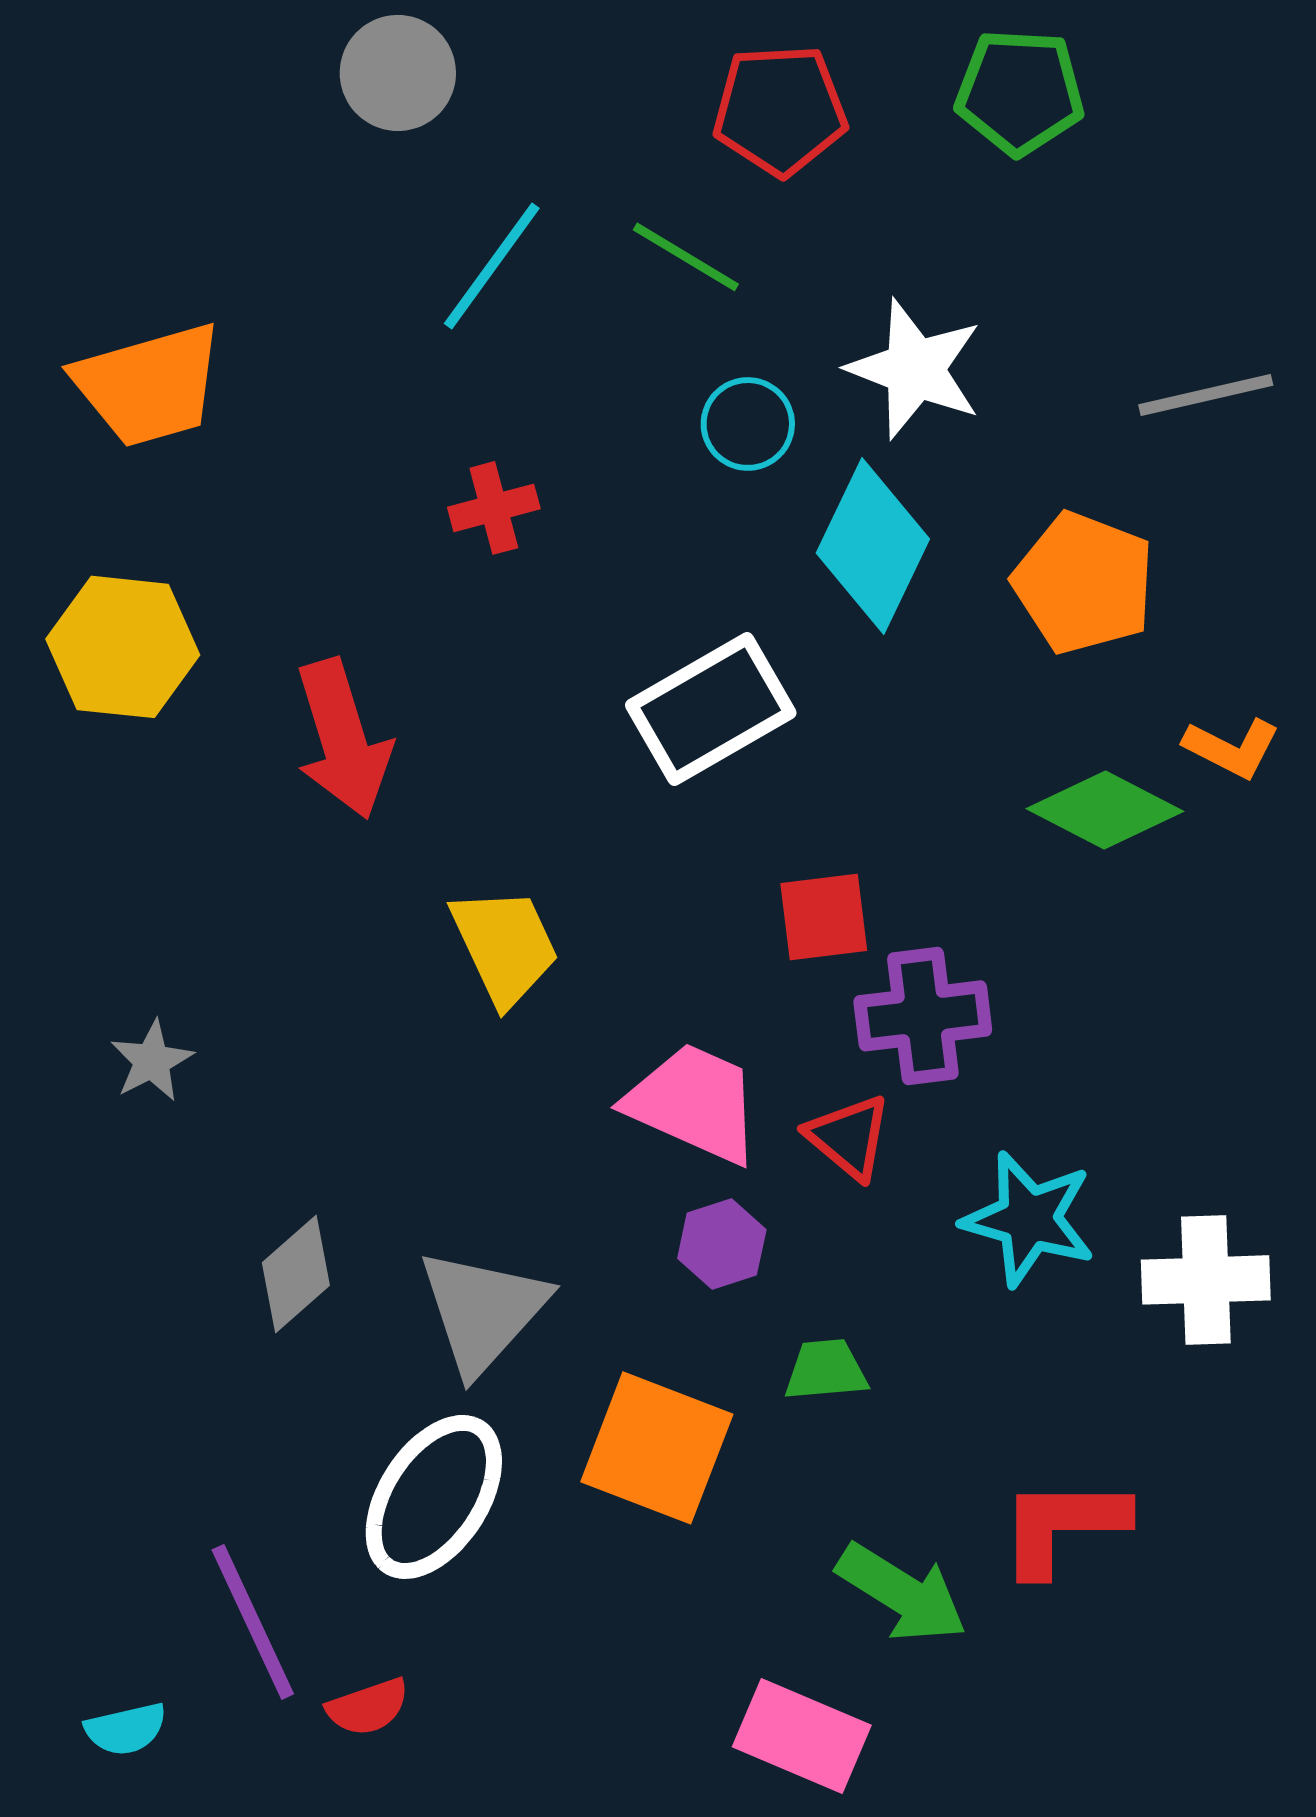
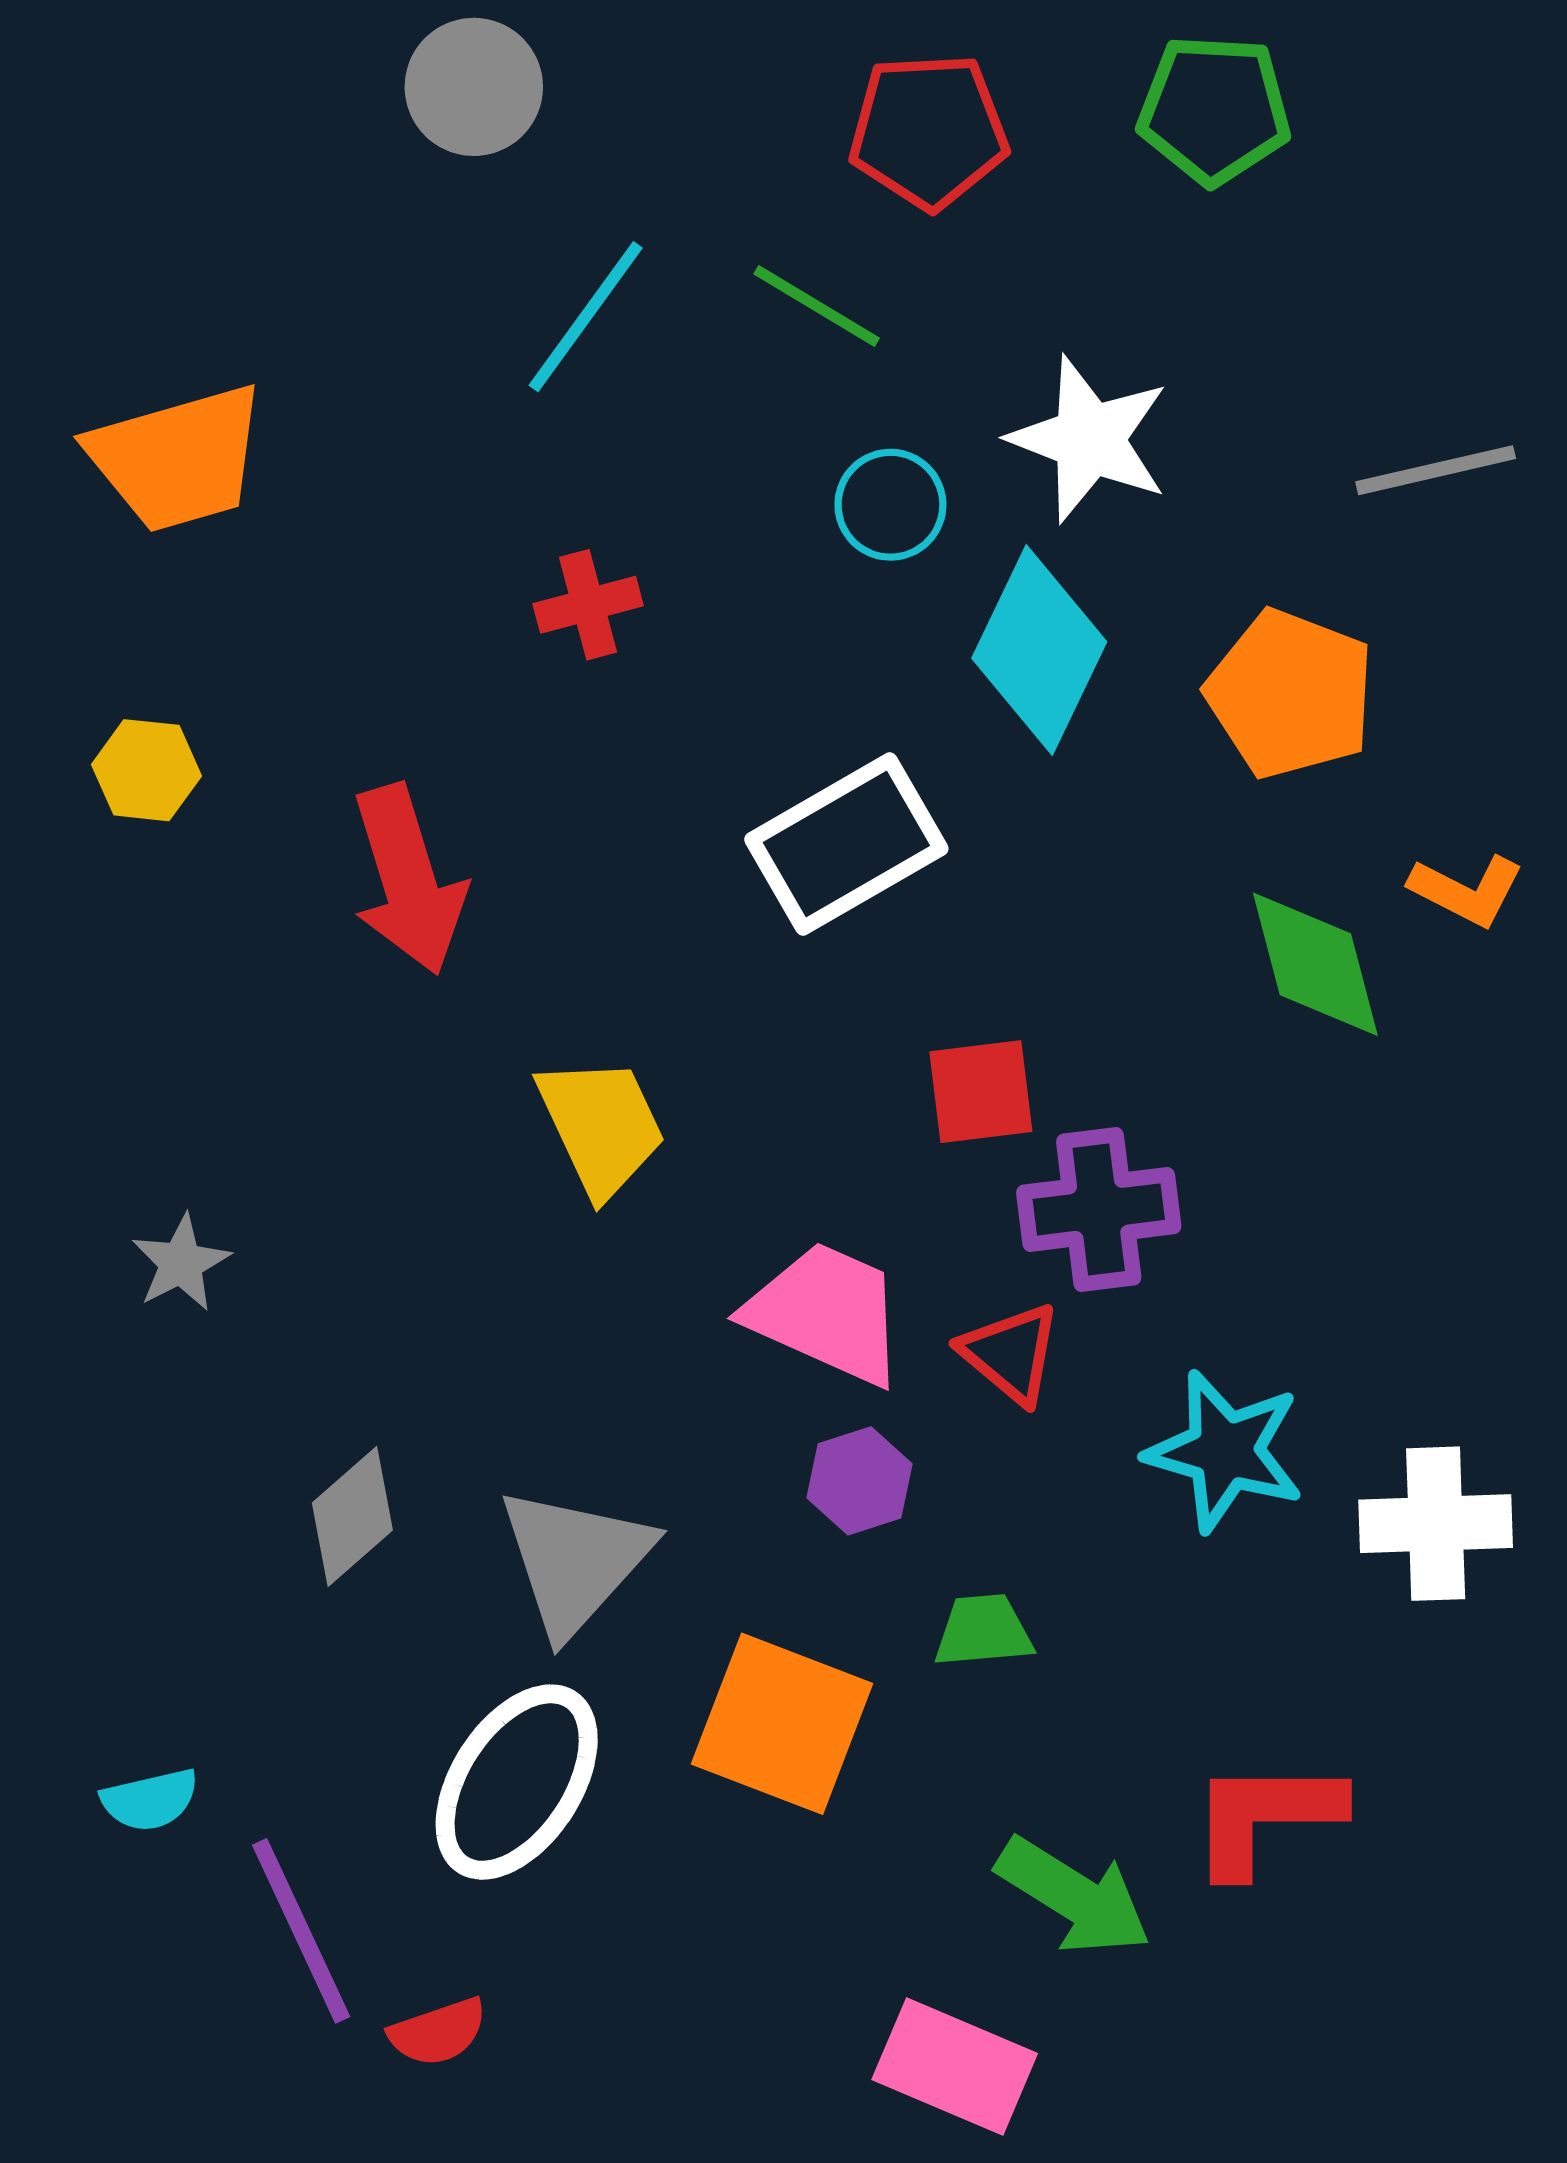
yellow hexagon: (123, 647) -> (146, 770), size x0.6
green diamond: (1105, 810) -> (1315, 964), turned 48
cyan semicircle: (126, 1729) -> (150, 1800), moved

